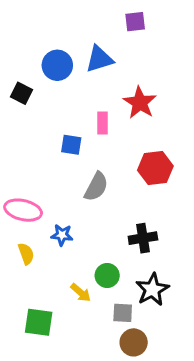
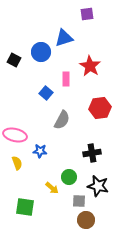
blue circle: (57, 65) -> (41, 52), moved
blue square: (71, 145) -> (46, 93), turned 32
black star: (152, 290) -> (98, 186), turned -30

